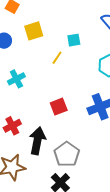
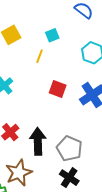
red square: (59, 107) -> (58, 89), moved, turned -36

